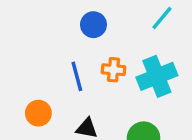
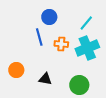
cyan line: (162, 18) -> (86, 23), moved
blue line: (77, 76) -> (39, 37), moved

